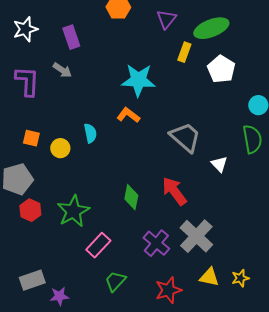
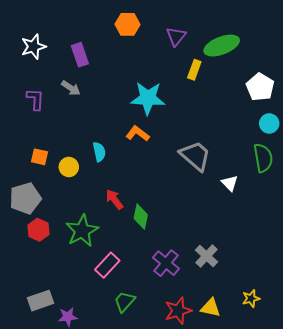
white pentagon: (221, 69) -> (260, 87), moved
purple L-shape: (27, 81) -> (35, 99), size x0.7
red arrow: (174, 191) -> (114, 199), moved, size x0.7
gray cross: (196, 236) -> (206, 256), size x0.7
yellow triangle: (209, 277) -> (210, 308), moved

